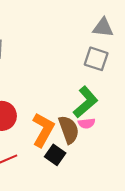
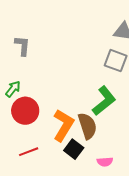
pink semicircle: (87, 123) -> (105, 162), moved

